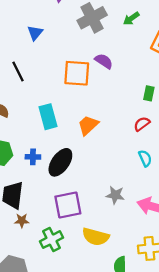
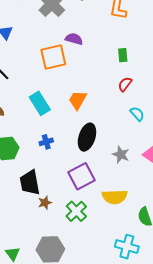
blue cross: (33, 157) -> (46, 142), moved
black ellipse: (60, 162) -> (87, 137), moved
gray star: (115, 195) -> (121, 154), turned 30

